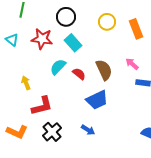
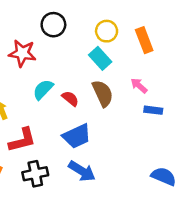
cyan rectangle: (73, 43) -> (100, 58), moved
blue trapezoid: (97, 100) -> (77, 136), moved
blue arrow: (88, 130) -> (82, 171), size x1.5
black cross: (52, 132) -> (35, 174), turned 30

